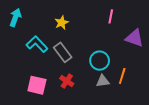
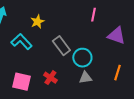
yellow star: (62, 23) -> (37, 22), moved
gray rectangle: (63, 52) -> (61, 46), moved
orange line: (122, 76) -> (117, 73), moved

